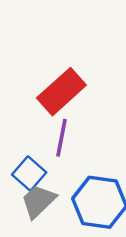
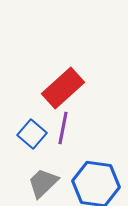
blue square: (29, 174) -> (32, 134), moved

